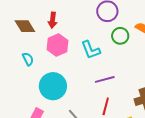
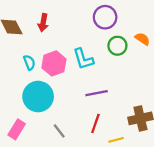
pink hexagon: (57, 45) -> (54, 63), moved
cyan semicircle: (28, 59) -> (29, 63), moved

